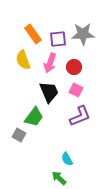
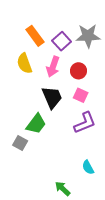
purple square: (58, 39) -> (62, 41), turned -36
cyan semicircle: (67, 159) -> (88, 167), moved

